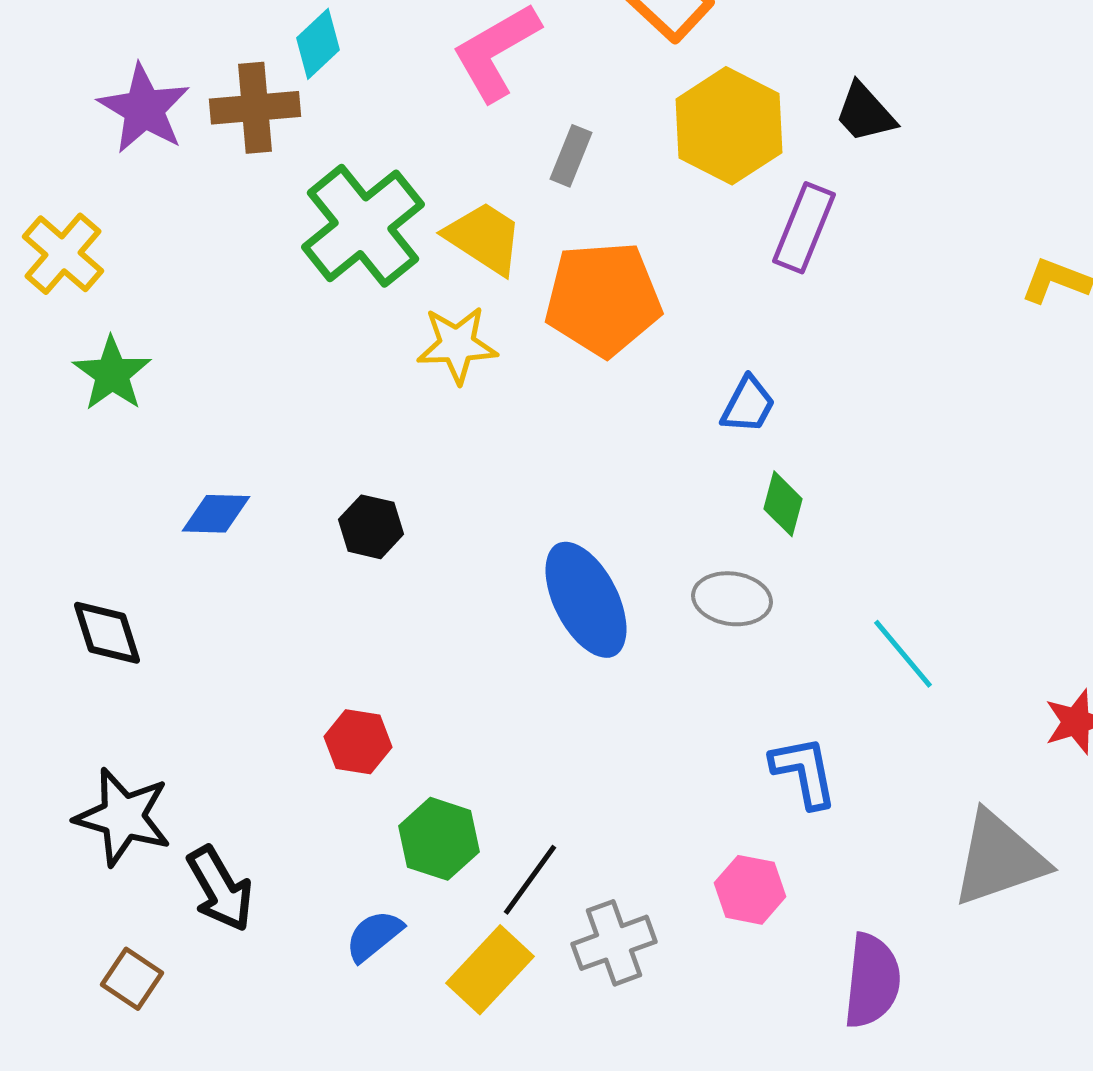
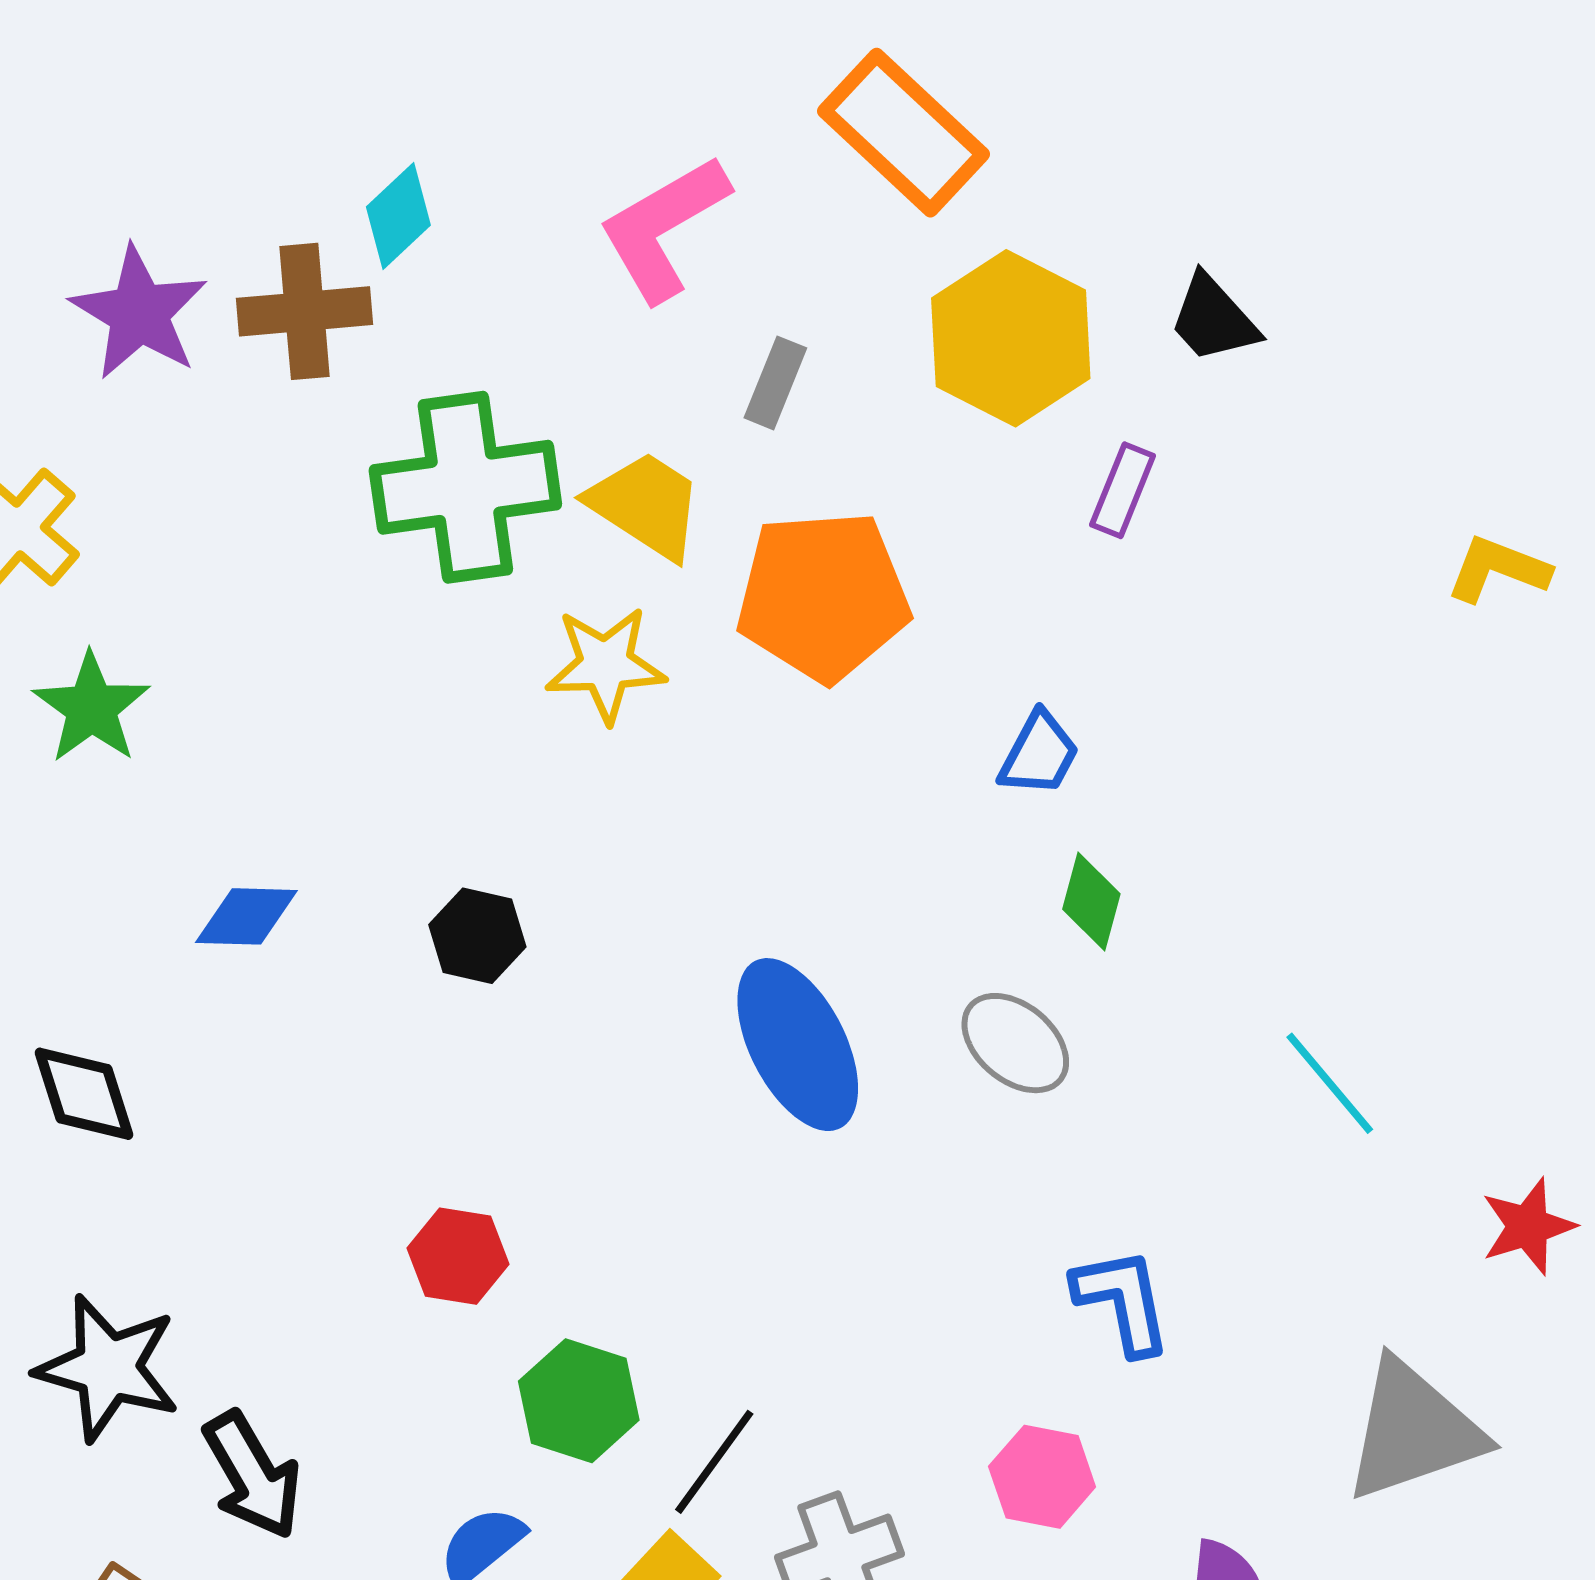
green cross: (363, 226) -> (465, 487), turned 31
purple rectangle: (804, 228) -> (1123, 490), size x0.7
gray ellipse: (732, 599) -> (1015, 1043), turned 32
cyan line: (903, 654) -> (1330, 1083), moved

